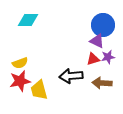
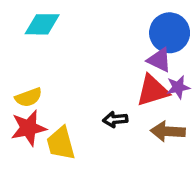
red triangle: (93, 59) -> (153, 91), size x1.5
black arrow: (71, 76) -> (115, 119), size x0.6

